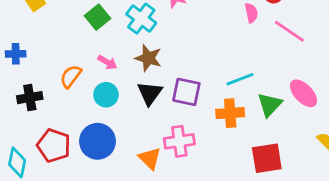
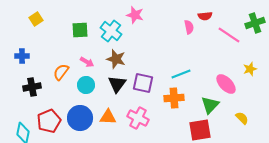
green square: (98, 17) -> (80, 30), turned 36
pink line: (289, 31) -> (229, 35), moved
green triangle: (270, 105) -> (210, 105), moved
pink cross: (179, 141) -> (138, 118), turned 35
red pentagon: (54, 146) -> (49, 121), turned 30
orange triangle: (150, 158) -> (108, 117), moved, turned -42

